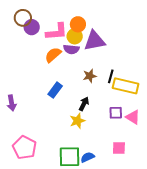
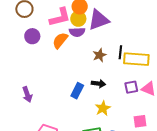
purple circle: (32, 27) -> (32, 36), moved
blue rectangle: (55, 90) -> (77, 91), moved
black arrow: (84, 104) -> (98, 84), turned 80
yellow star: (77, 121) -> (103, 108), moved

